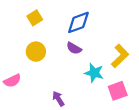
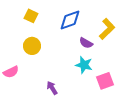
yellow square: (35, 18) -> (31, 16), turned -32
purple semicircle: (74, 48) -> (86, 43), moved
yellow L-shape: (120, 56) -> (107, 29), moved

